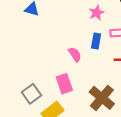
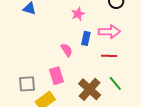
pink star: (97, 13) -> (78, 14), moved
gray square: (31, 94) -> (27, 84), turned 30

